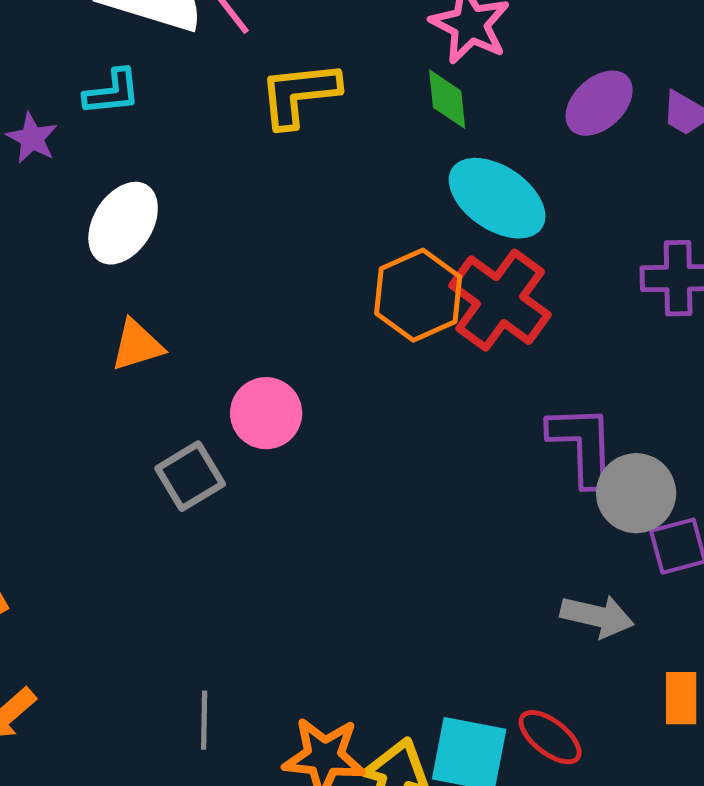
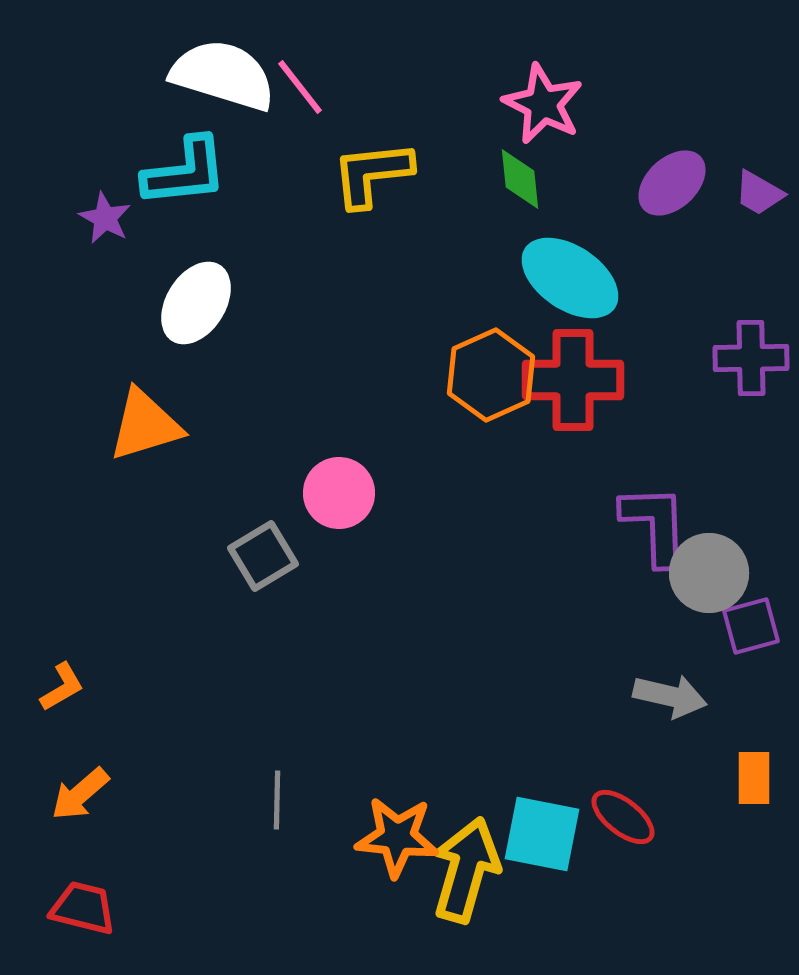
cyan L-shape: (112, 92) -> (185, 172), size x1.5
red cross: (500, 300) -> (573, 380), turned -36
orange triangle: (137, 345) -> (145, 425), moved, size x1.4

